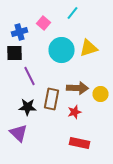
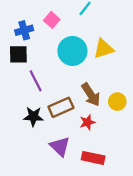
brown arrow: (78, 88) -> (91, 95), turned 55
brown rectangle: (52, 99) -> (61, 107), turned 55
purple triangle: (18, 133) -> (60, 146), moved

